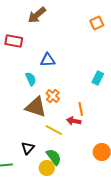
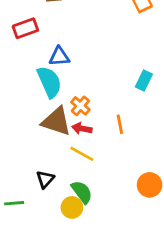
red rectangle: (14, 41) -> (25, 28), turned -30
blue triangle: (48, 60) -> (59, 57), moved
cyan semicircle: (31, 79) -> (49, 82), size x1.6
red arrow: (74, 121) -> (82, 128), moved

